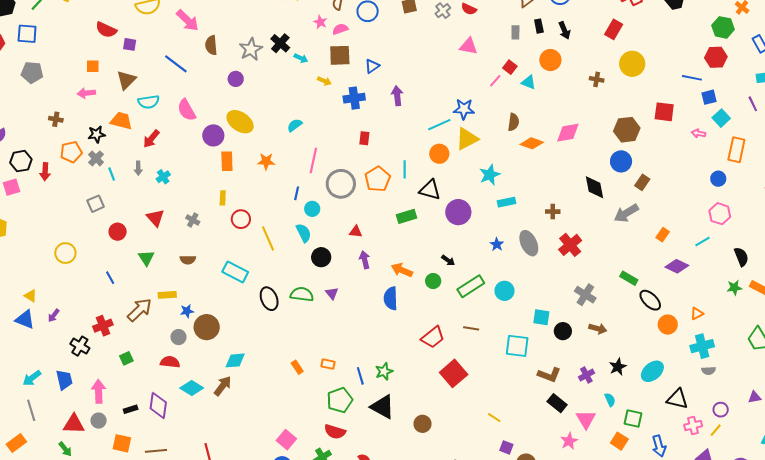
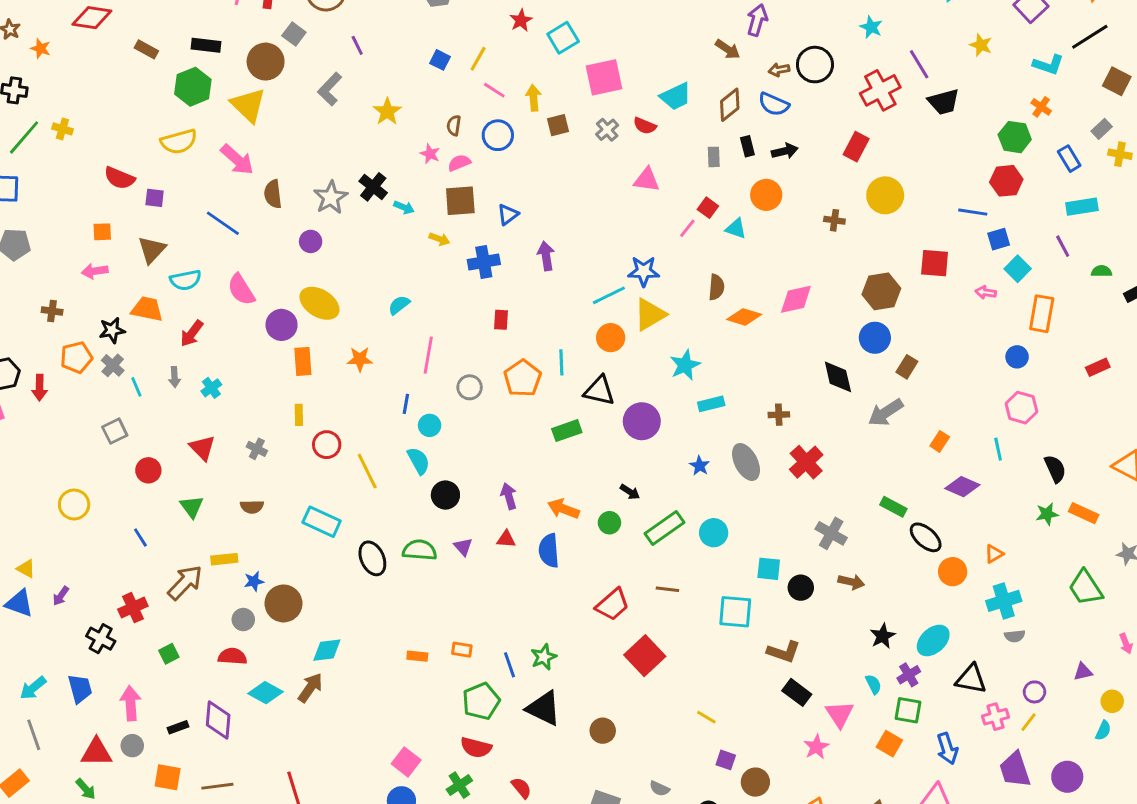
black arrow: (564, 30) -> (785, 151), turned -78
gray circle: (341, 184) -> (470, 387), size x0.6
red triangle: (356, 232) -> (506, 539), moved
cyan line: (703, 242) -> (998, 449), turned -70
orange rectangle: (297, 367) -> (417, 656), turned -48
purple cross: (586, 375) -> (909, 675), moved

